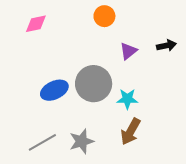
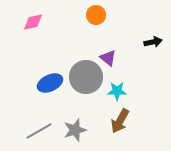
purple triangle: (128, 51) -> (108, 58), moved, turned -42

